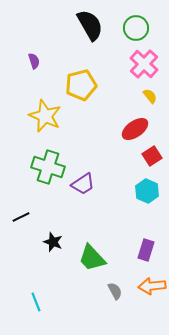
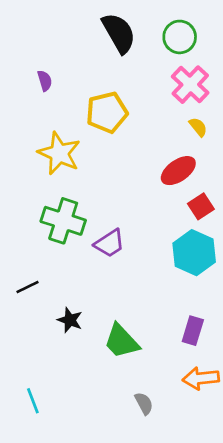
cyan hexagon: (147, 191) -> (194, 253), size x1.4
gray semicircle: (115, 291) -> (144, 403), moved
cyan line: (36, 302) -> (33, 401), moved

